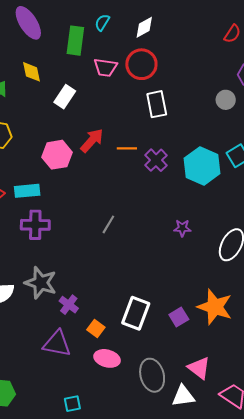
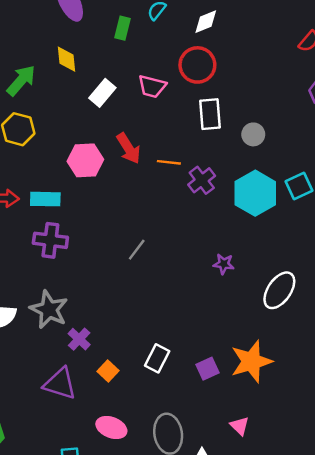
green rectangle: (75, 41) -> (123, 28), size x0.7
pink trapezoid: (106, 67) -> (152, 86), moved
gray circle: (226, 100) -> (253, 134), moved
red arrow: (92, 140) -> (129, 148), turned 100
orange star: (215, 307) -> (251, 361), turned 30
white rectangle: (136, 313) -> (157, 358), size x0.7
pink ellipse: (107, 358) -> (111, 427), moved
pink triangle: (199, 368) -> (240, 426), moved, size x0.7

